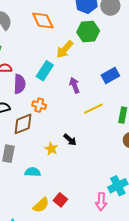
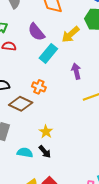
purple semicircle: (20, 84) -> (36, 32), moved, turned 132
brown diamond: (23, 124) -> (21, 104), turned 40
black arrow: (70, 140) -> (45, 152), moved

